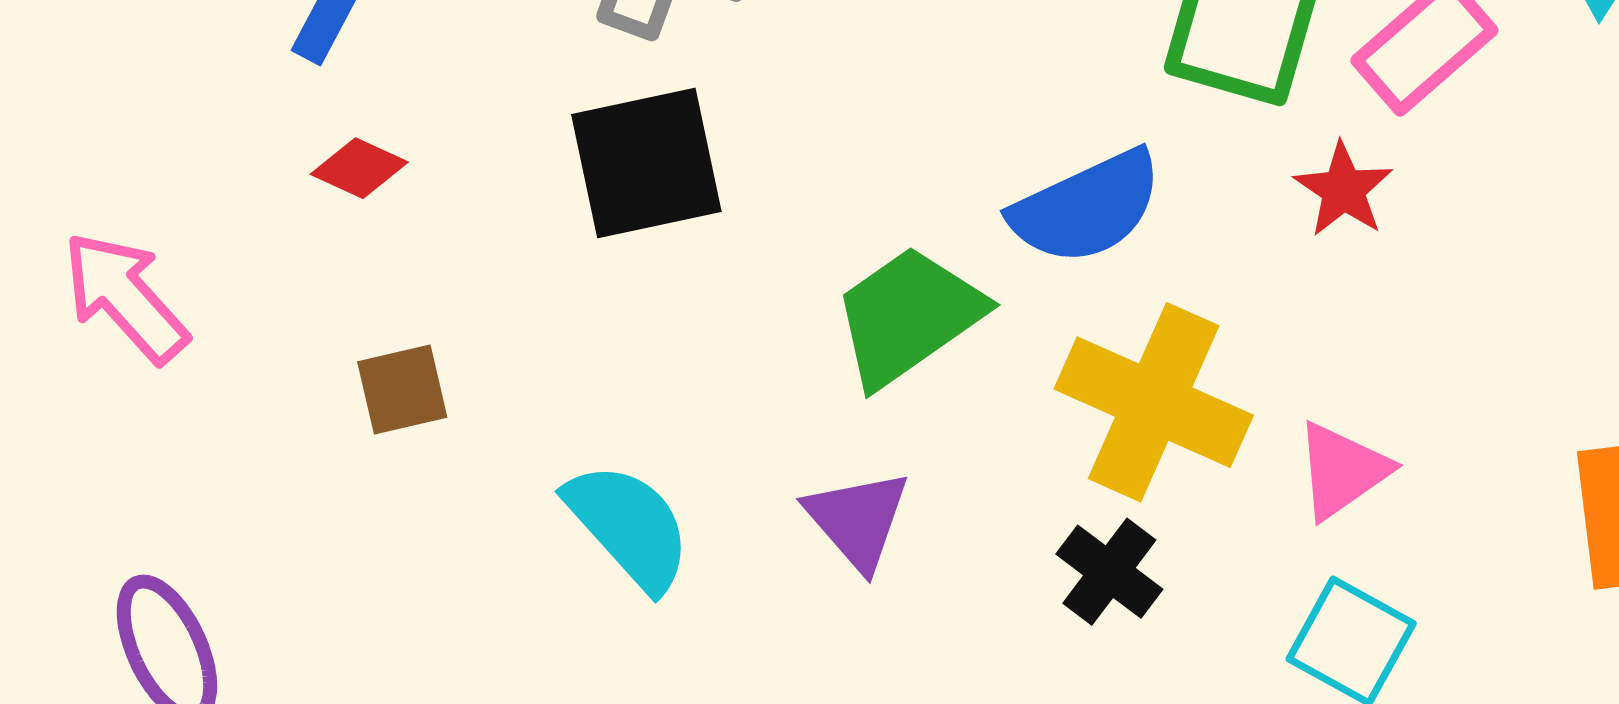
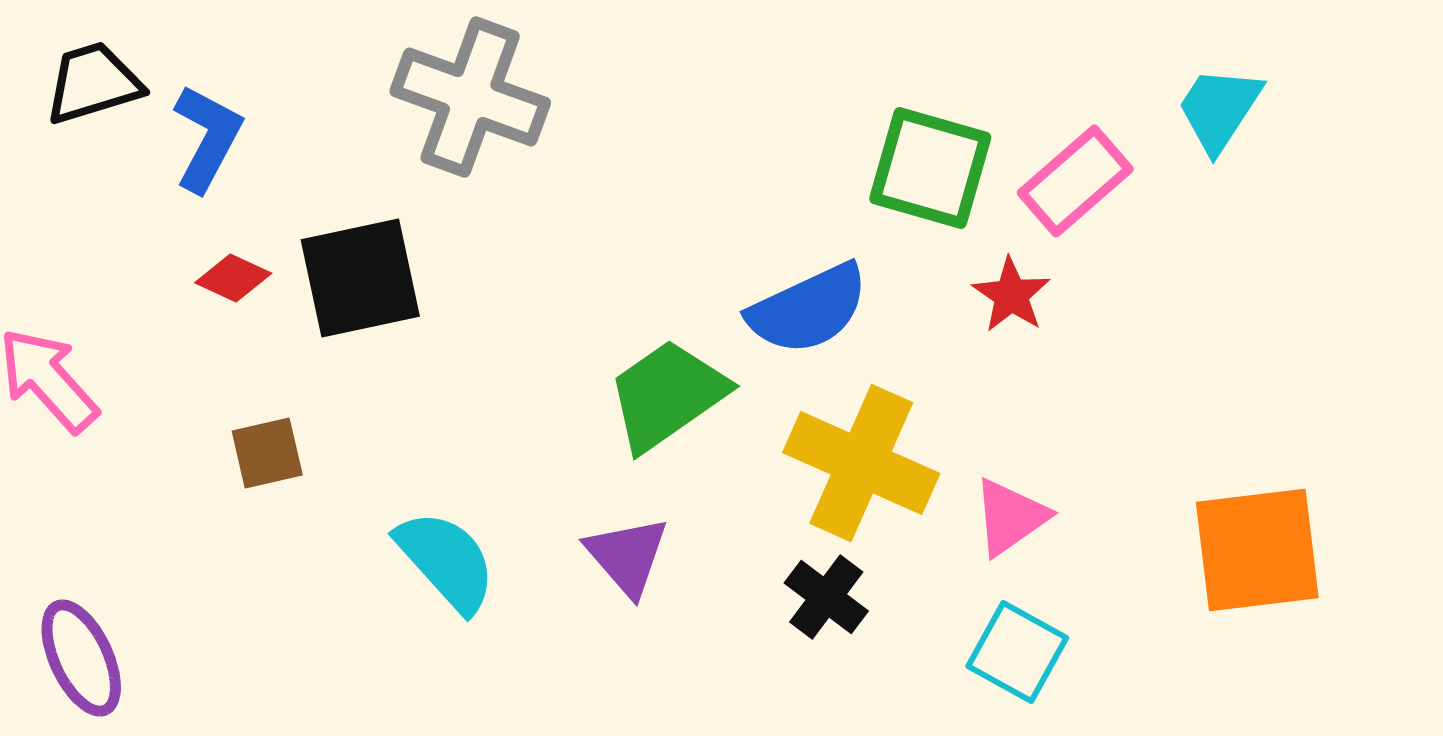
black square: (646, 163) -> (360, 278), moved

